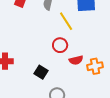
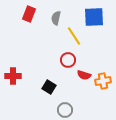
red semicircle: (76, 60) -> (84, 75), turned 32

